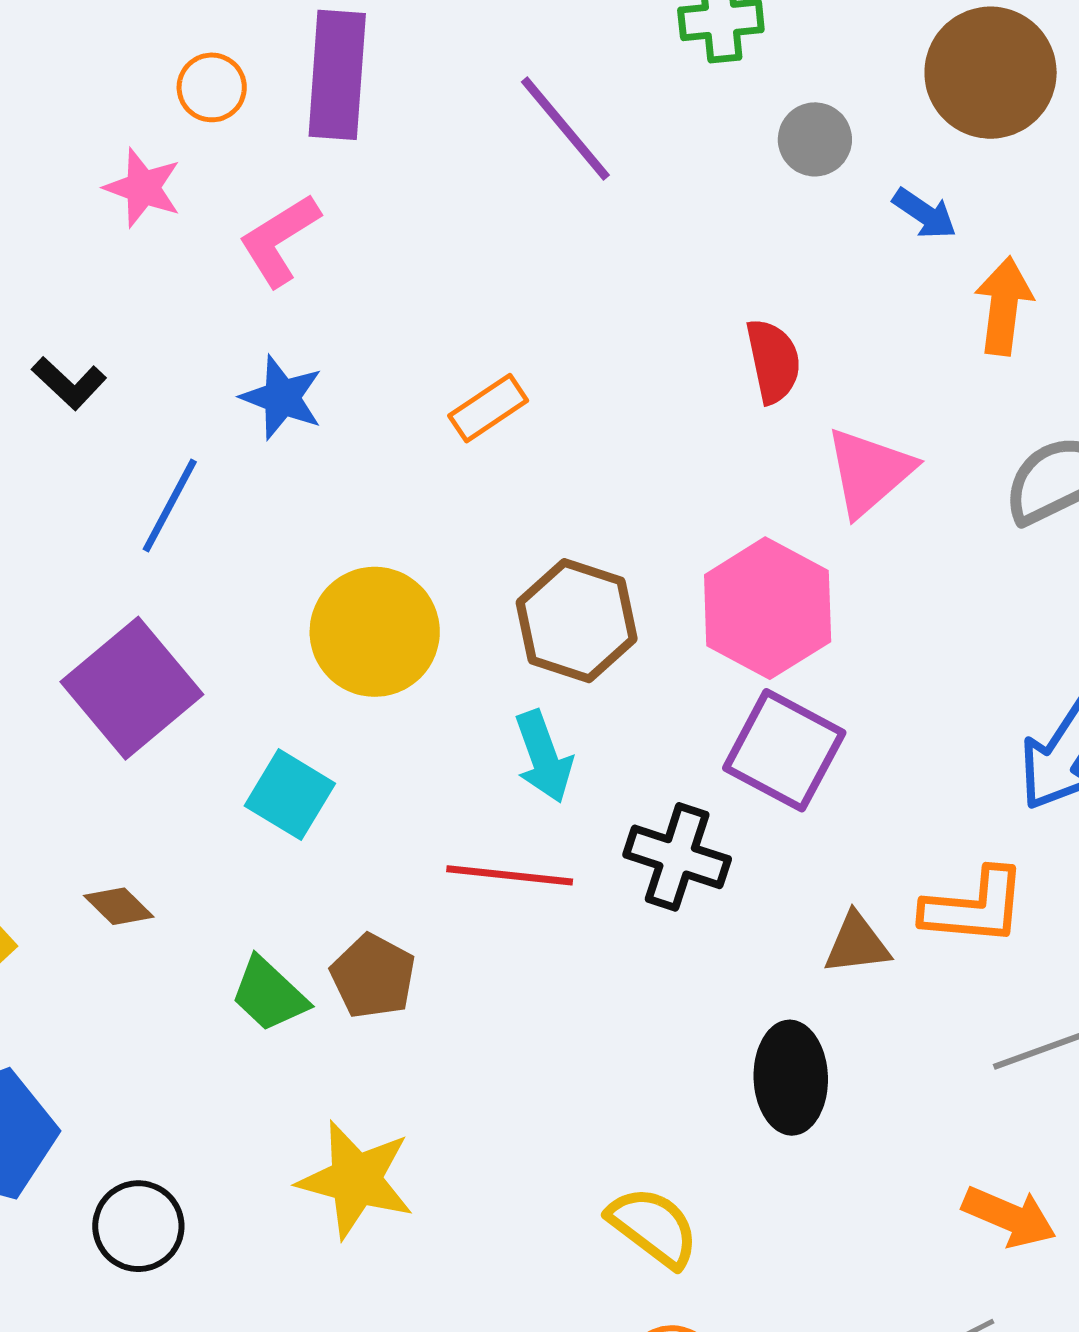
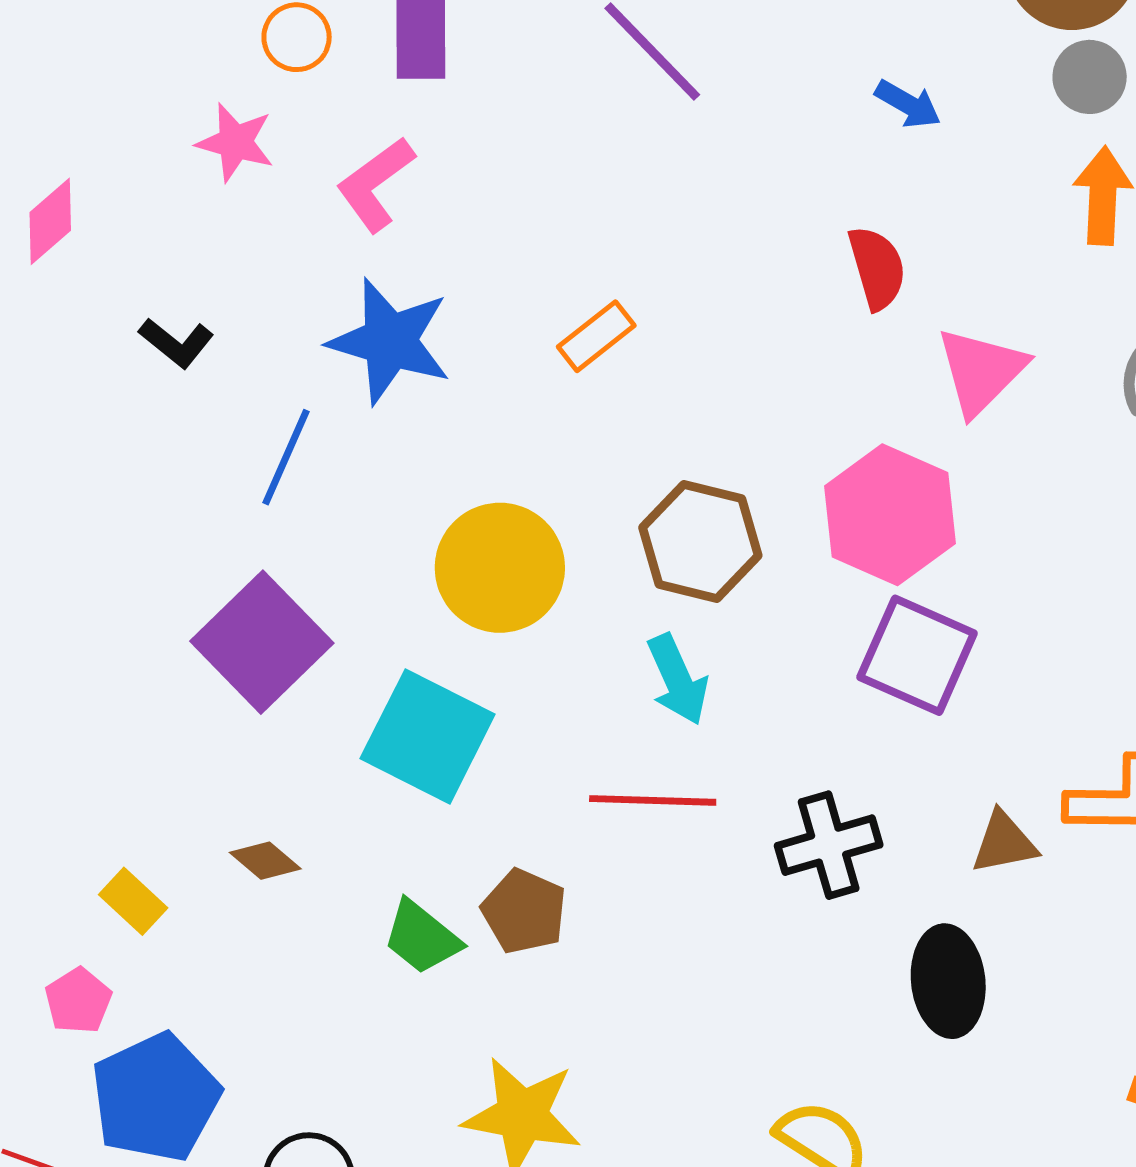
gray circle: (815, 139) -> (1090, 77), moved
blue arrow: (925, 214) -> (908, 104), moved
blue star: (282, 398) -> (390, 341), size x1.5
cyan square: (290, 795) -> (428, 736), size x1.5
black cross: (677, 857) -> (829, 845), moved, turned -30

